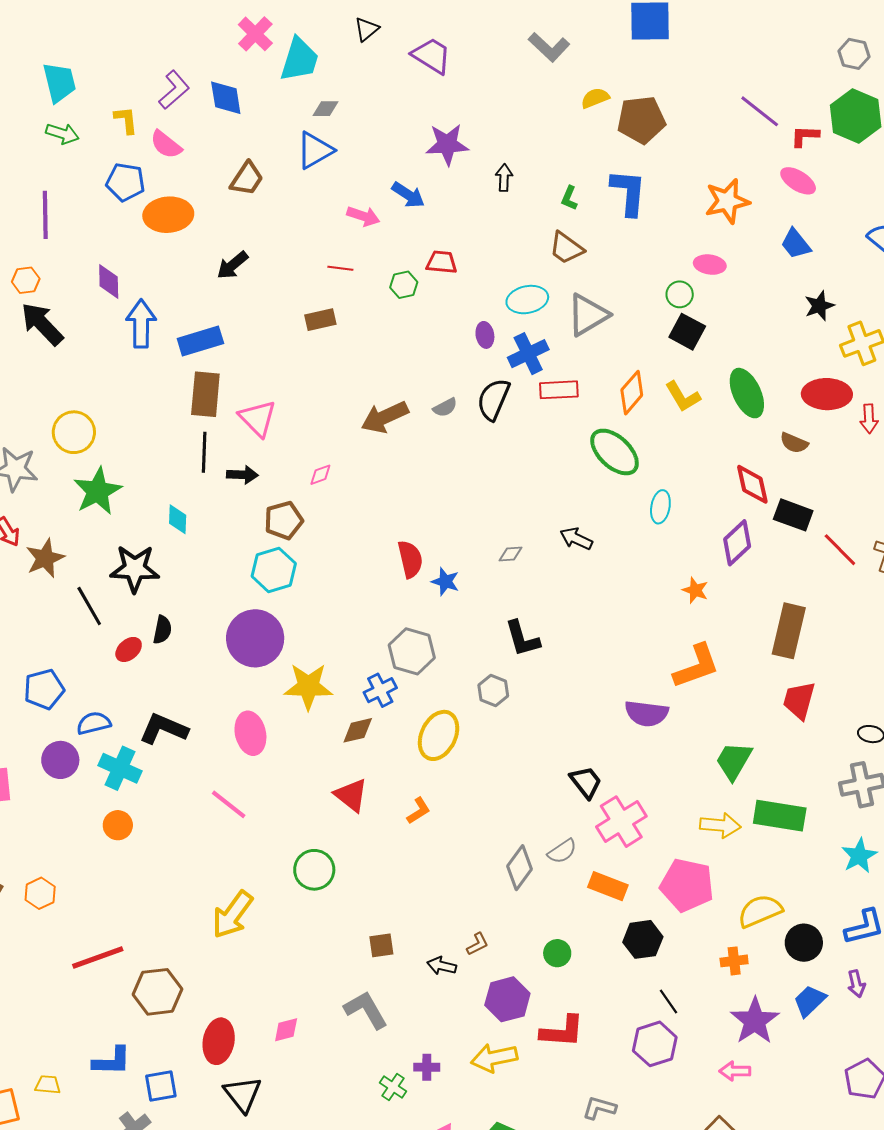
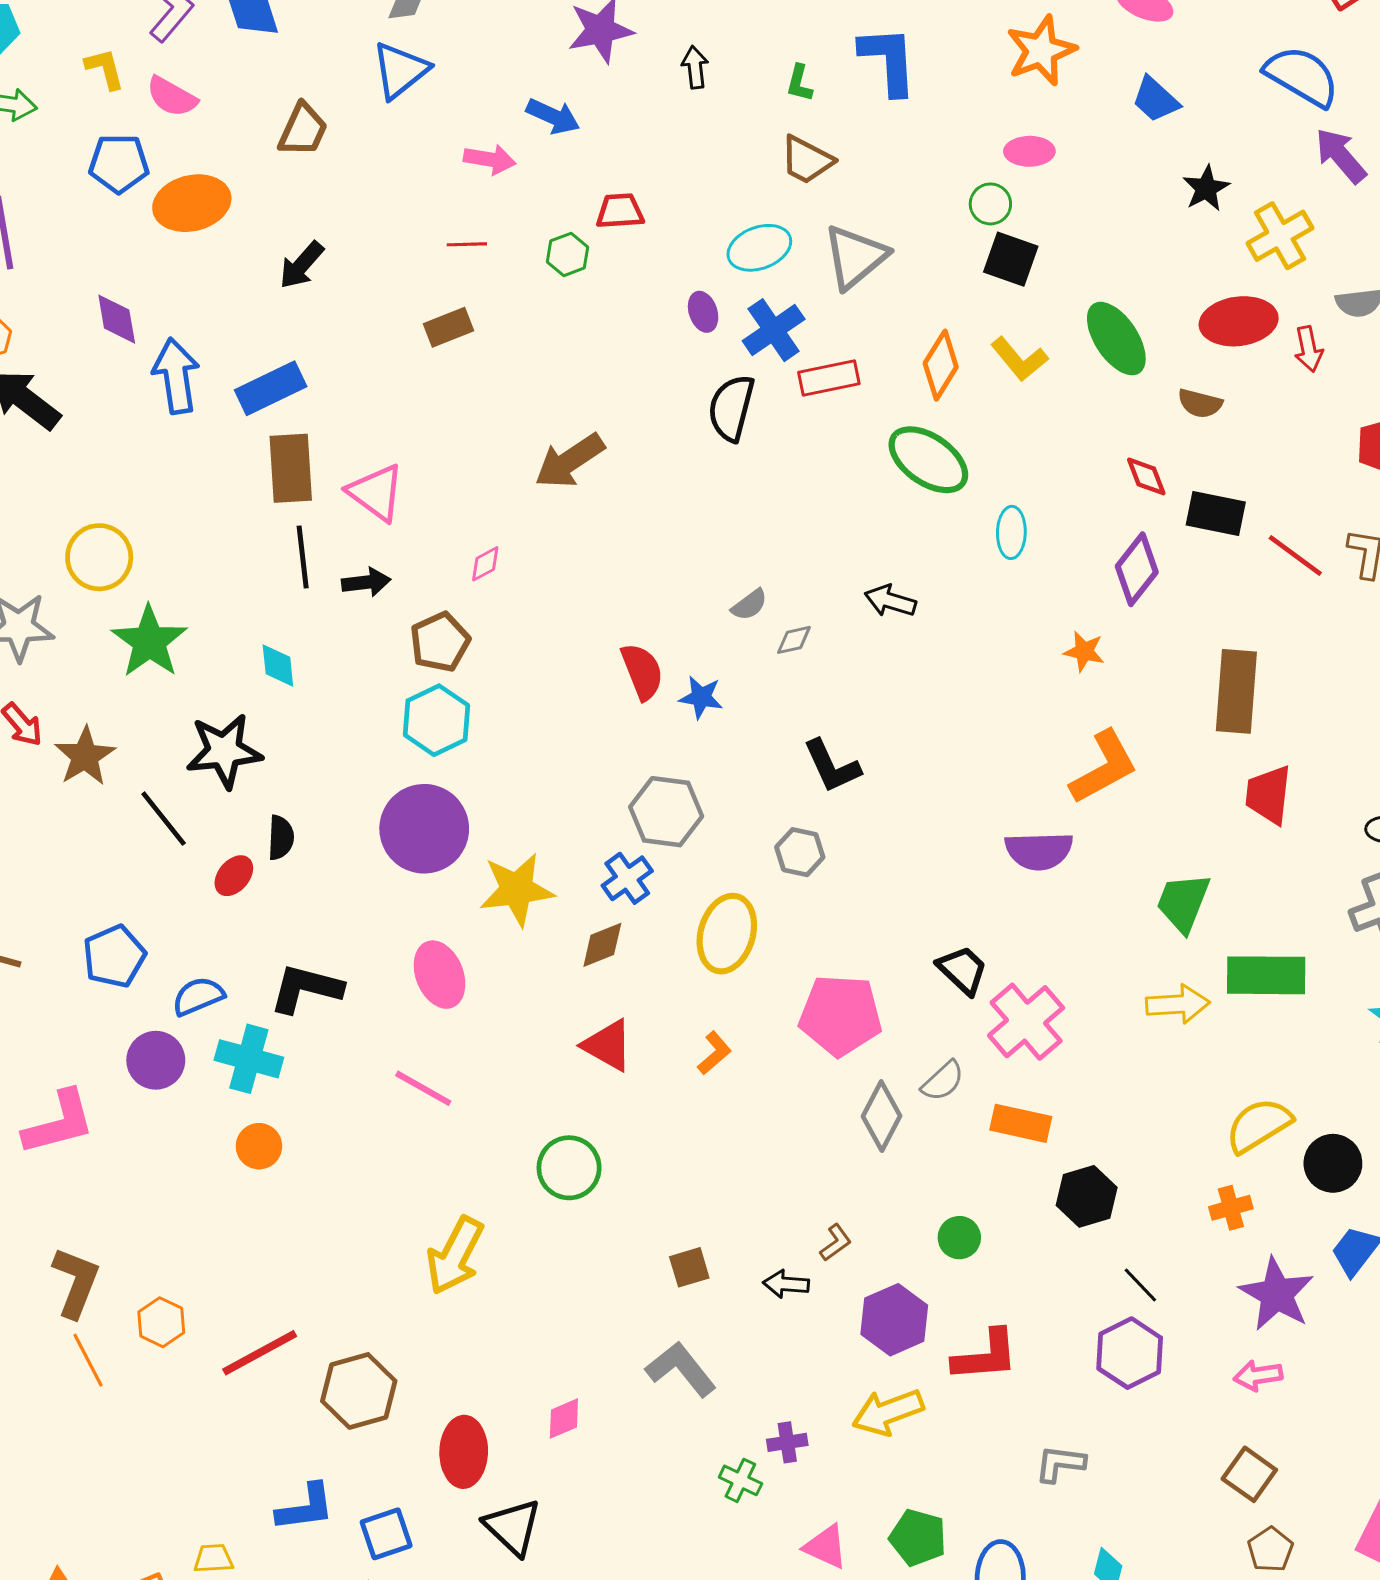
gray semicircle: (445, 407) -> (749, 605), moved
red diamond: (752, 484) -> (1146, 476), size x0.7
pink pentagon: (687, 885) -> (840, 1015), moved
orange hexagon: (40, 893) -> (161, 1322), moved

